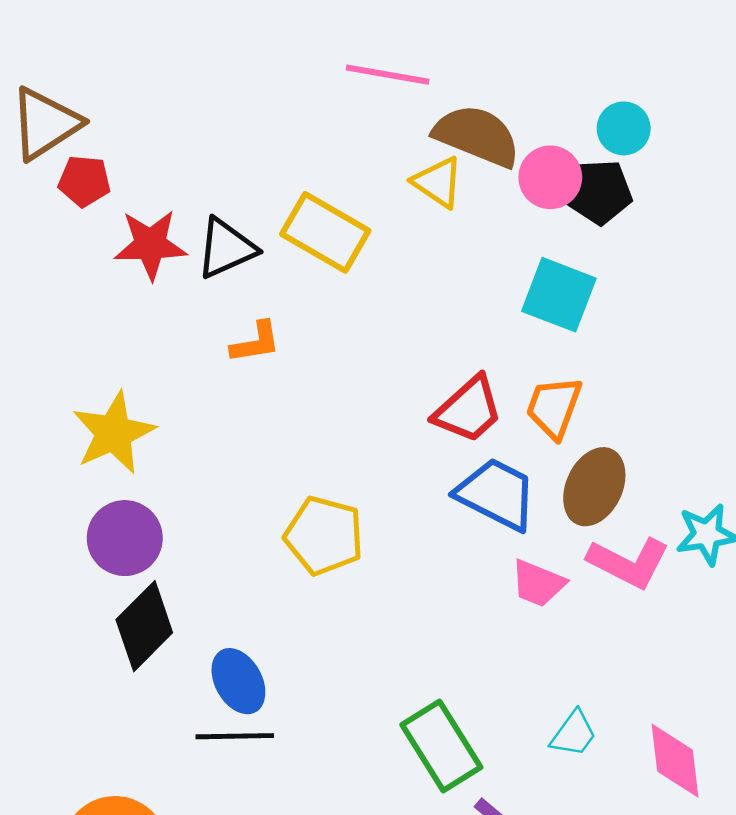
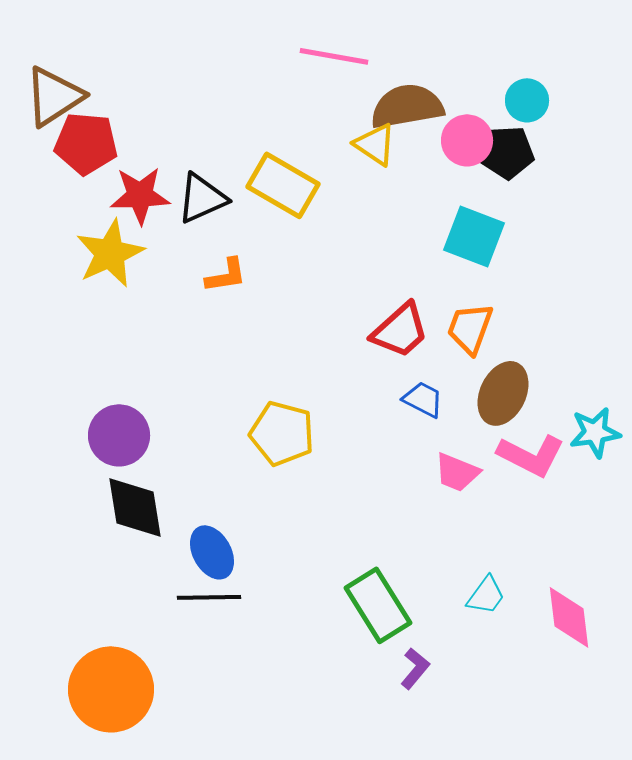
brown semicircle: (477, 136) -> (407, 106), turned -32
red pentagon: (84, 181) -> (86, 143), size x1.5
yellow star: (114, 433) -> (110, 253), moved
blue trapezoid: (496, 494) -> (423, 399), size x0.6
black diamond: (144, 626) -> (135, 507), turned -54

